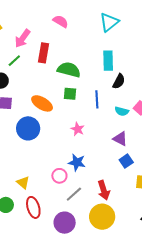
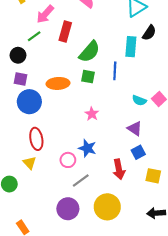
green semicircle: (69, 70) -> (89, 52), turned 110
black semicircle: (119, 81) -> (149, 33), moved
blue line: (97, 99) -> (115, 71), moved
orange ellipse: (42, 103) -> (58, 83), turned -40
blue circle: (28, 128) -> (29, 102), moved
red arrow: (104, 190) -> (119, 169), moved
red ellipse: (33, 207) -> (36, 139), moved

